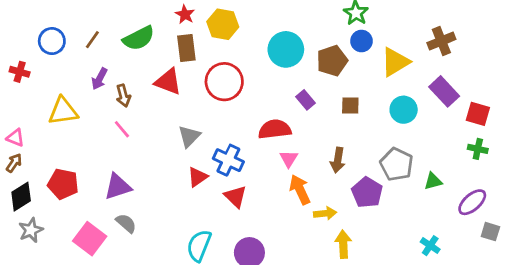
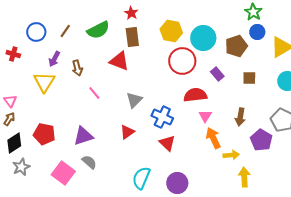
yellow hexagon: (223, 24) -> (171, 31), moved
purple arrow: (99, 79) -> (54, 59), moved
red circle: (224, 82) -> (182, 61), moved
brown arrow: (123, 96) -> (77, 68), moved
yellow triangle: (63, 111) -> (44, 82), turned -50
pink line: (122, 129) -> (94, 93), moved
pink triangle: (15, 138) -> (10, 101), turned 32
red triangle: (198, 177) -> (127, 132), moved

